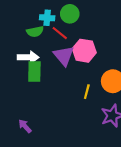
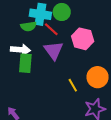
cyan cross: (47, 18) -> (40, 14), size x1.5
pink hexagon: (84, 51) -> (83, 39), moved
yellow line: (87, 92) -> (73, 85), turned -48

